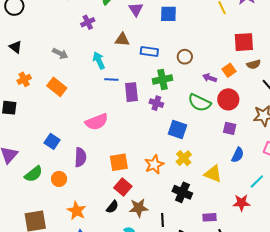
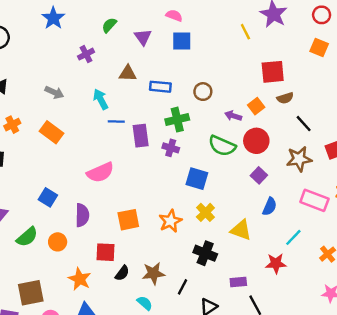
purple square: (230, 128) -> (259, 175), turned 32
red square: (123, 187) -> (105, 252), moved, turned -36
black line: (163, 220) -> (182, 287), turned 32

